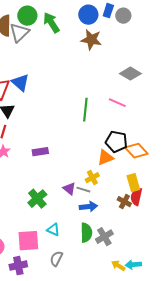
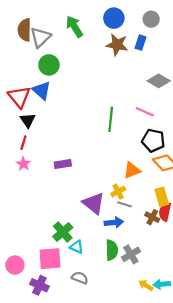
blue rectangle: (108, 11) -> (140, 43), moved
green circle: (27, 16) -> (49, 65), moved
black pentagon: (116, 142) -> (153, 141), moved
purple triangle: (69, 189) -> (94, 203), size x1.6
gray line: (83, 190) -> (125, 204), moved
green cross: (37, 199) -> (63, 232), moved
gray semicircle: (56, 259) -> (80, 278), turned 84
purple cross: (18, 266) -> (39, 285), turned 36

